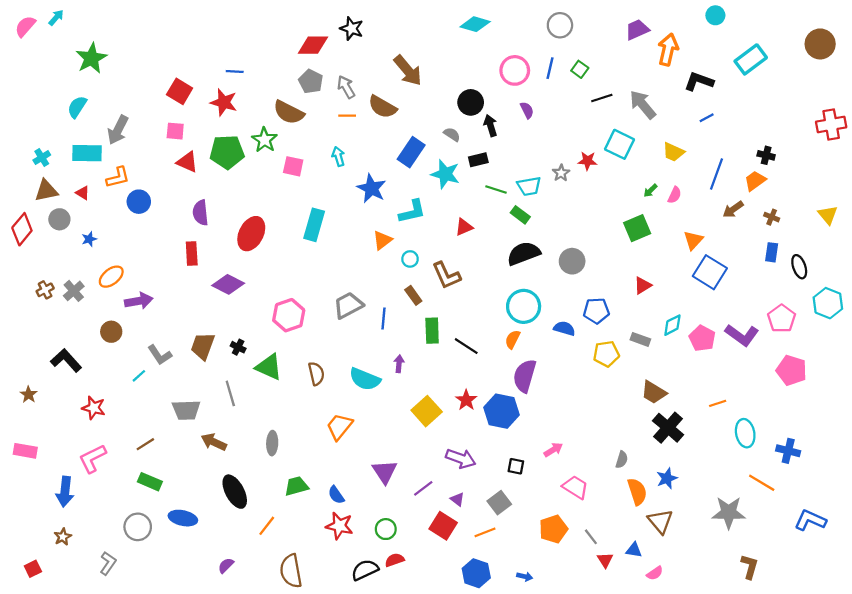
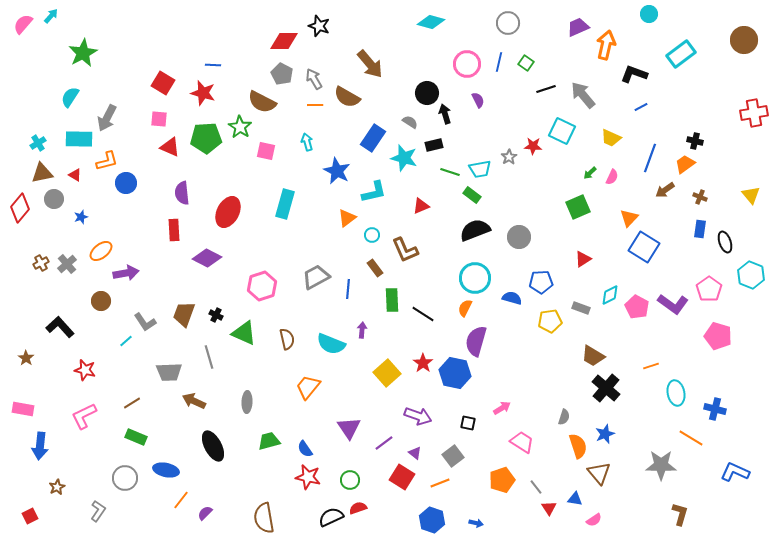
blue arrow: (65, 492) -> (40, 446), moved
orange line: (267, 526) -> (181, 500), moved

